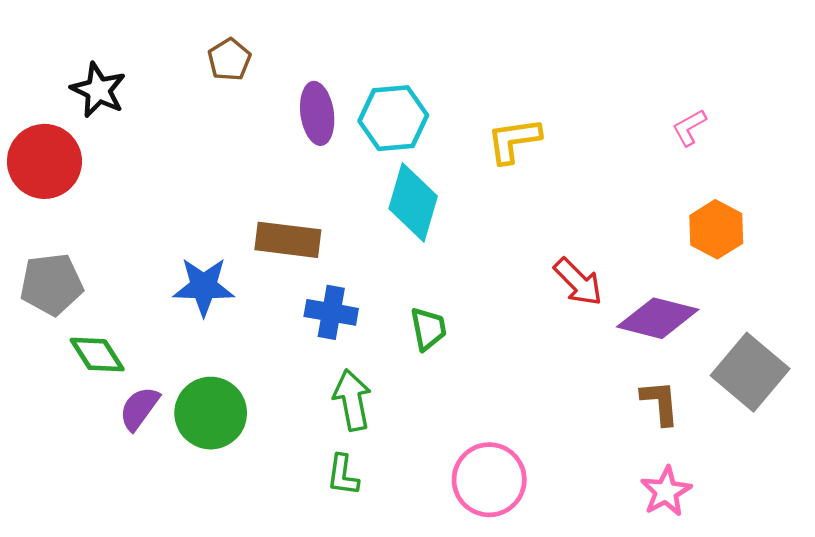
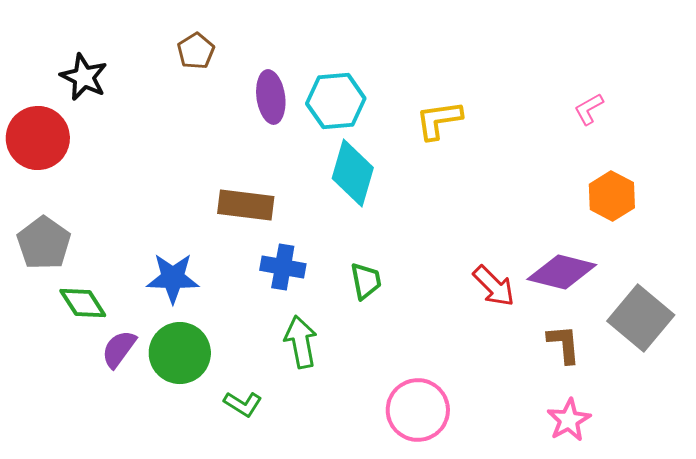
red arrow: (578, 282) -> (494, 286), moved
gray pentagon: (51, 284) -> (44, 243), turned -30
blue star: (204, 287) -> (173, 278), moved
green L-shape: (343, 475) -> (243, 404), moved, turned -66

